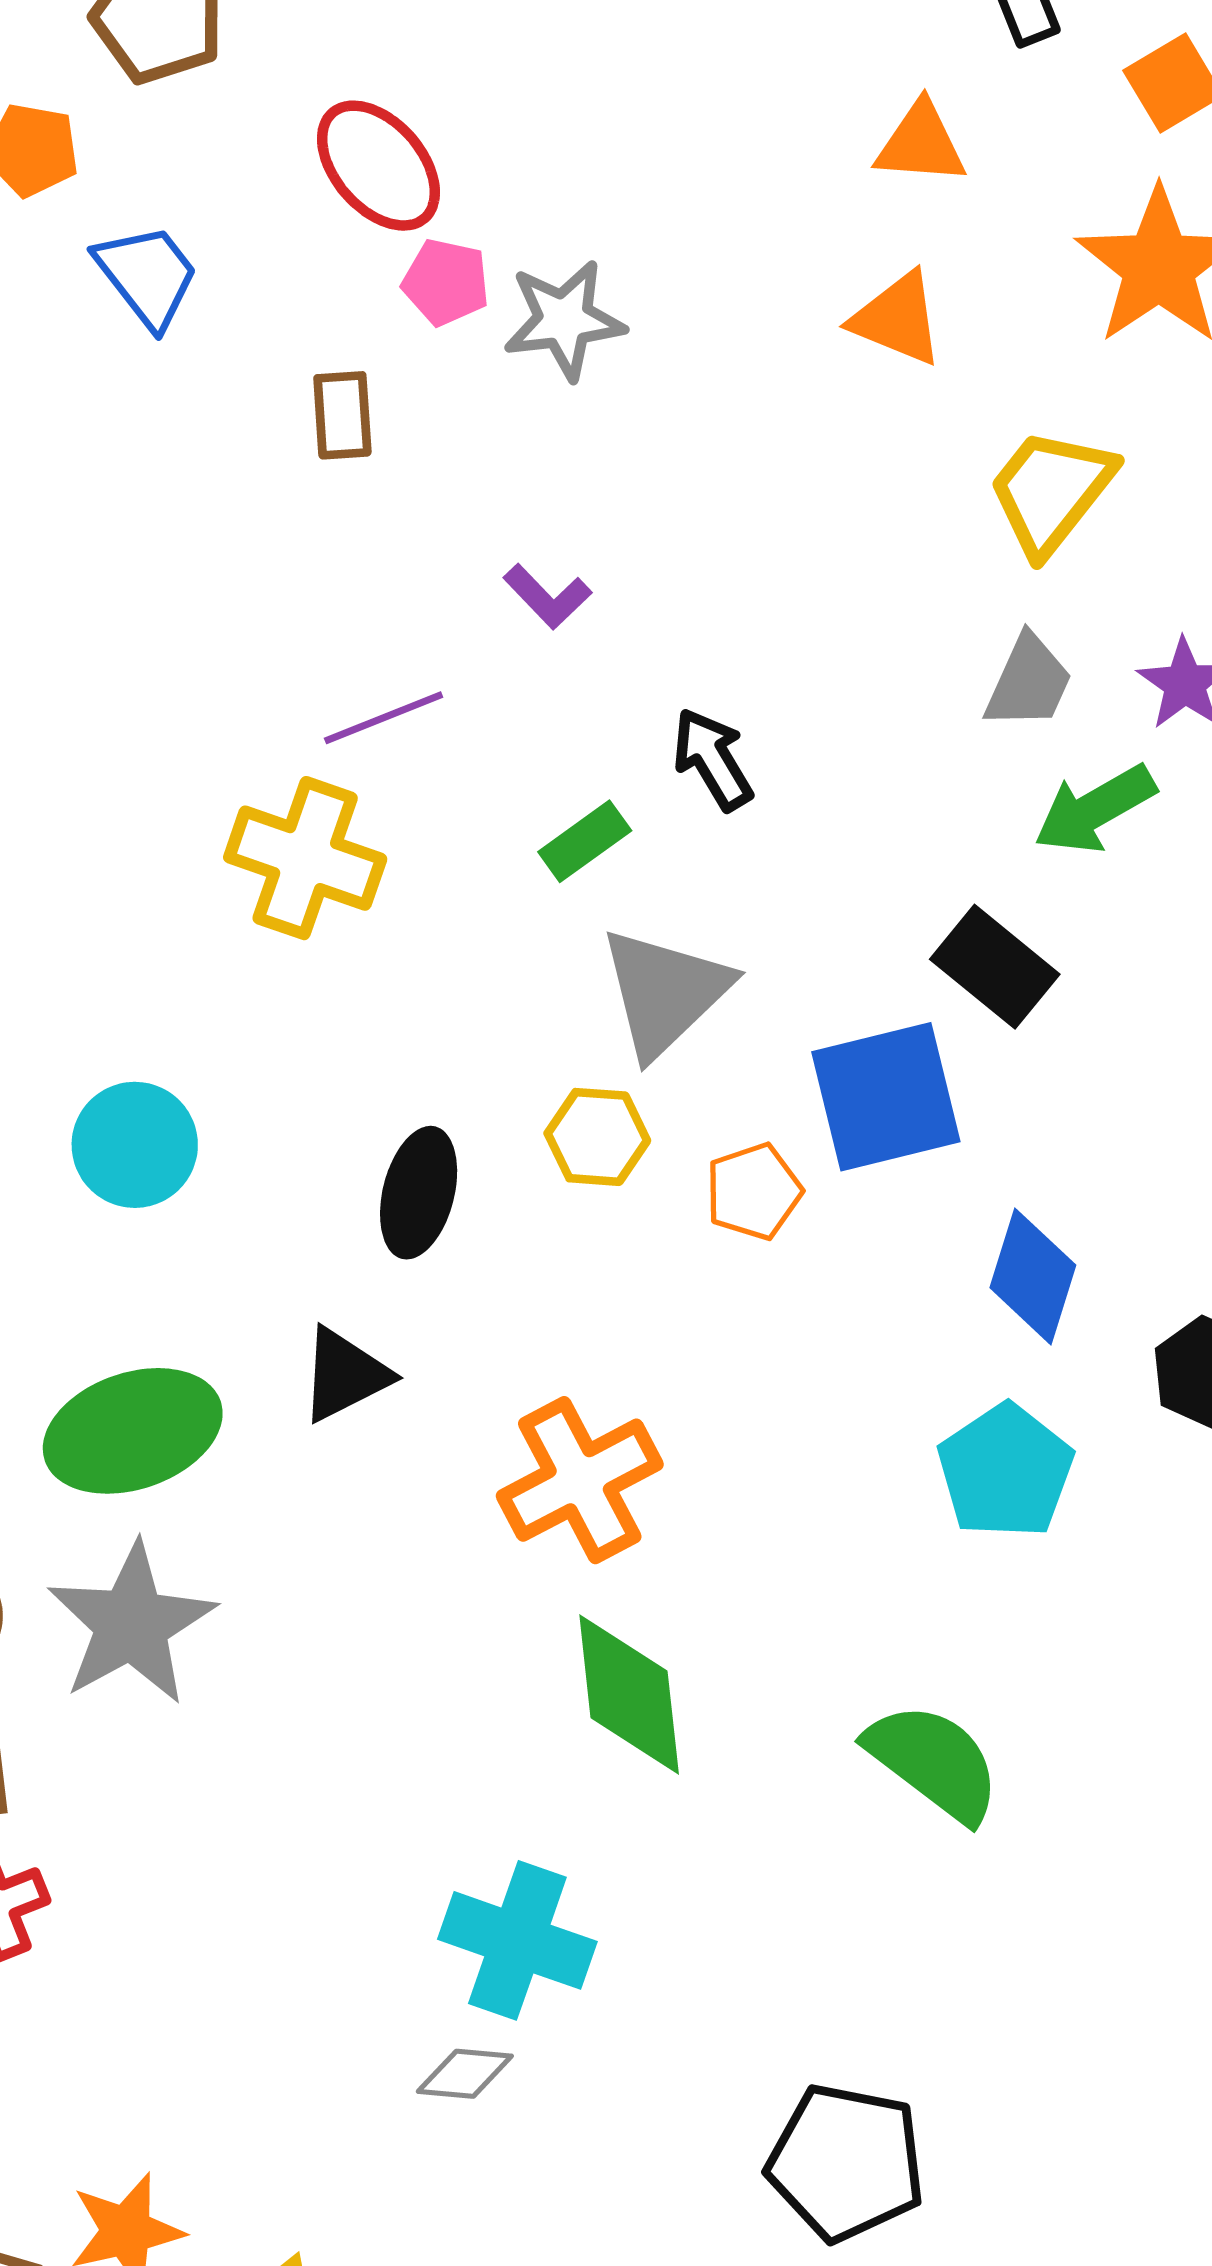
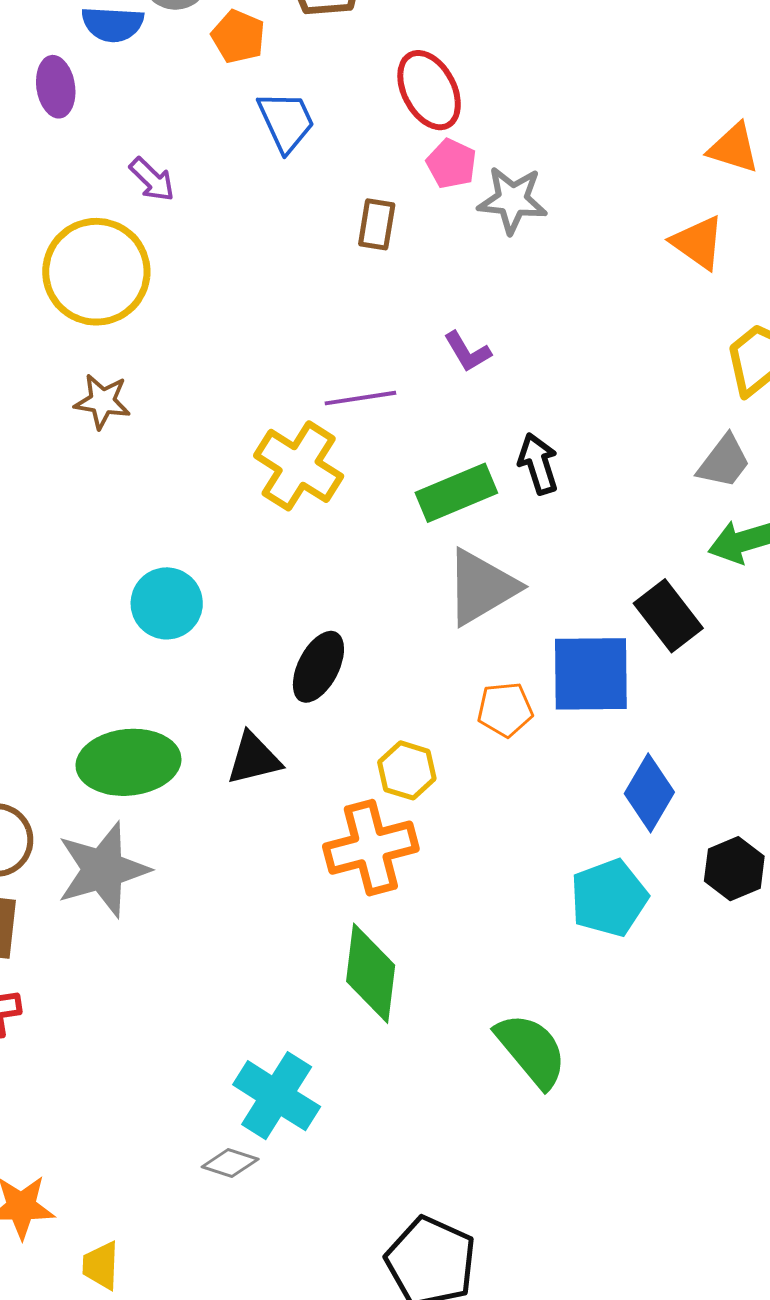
green rectangle: (585, 841) -> (456, 493), size x1.5
yellow hexagon: (597, 1137) -> (407, 770), moved

